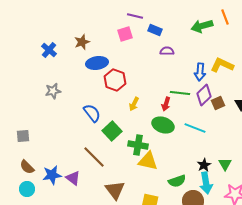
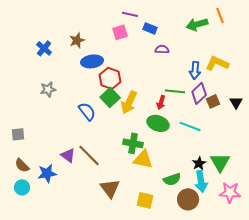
yellow arrow: (134, 104) -> (129, 102), size x1.6
green square: (112, 131) -> (110, 97), moved
green triangle: (225, 164) -> (220, 162), size x1.5
purple triangle: (73, 178) -> (68, 155), moved

